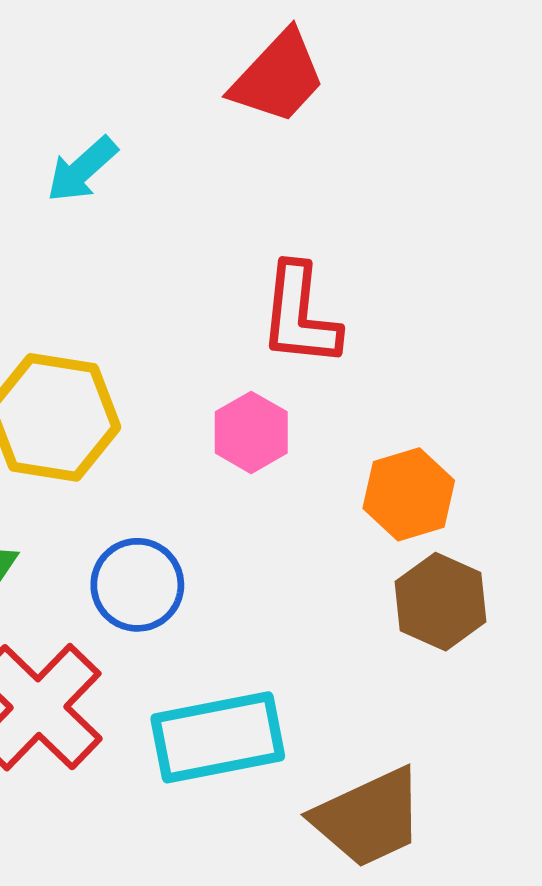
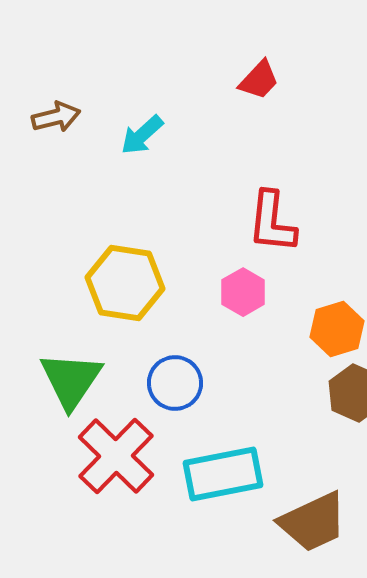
red trapezoid: (278, 77) -> (259, 80), size x0.7

